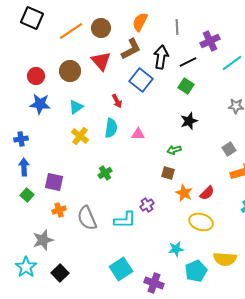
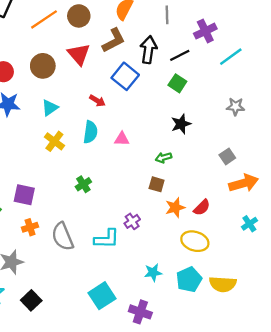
red arrow: (117, 101) -> (97, 101), turned -32
orange star: (184, 193) -> (175, 207), turned 30
cyan star: (176, 249) -> (153, 273), moved
cyan pentagon: (196, 271) -> (189, 279), moved

